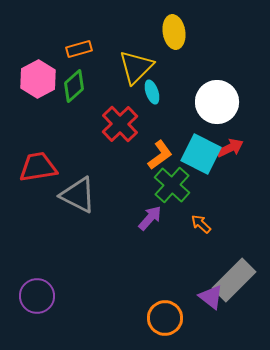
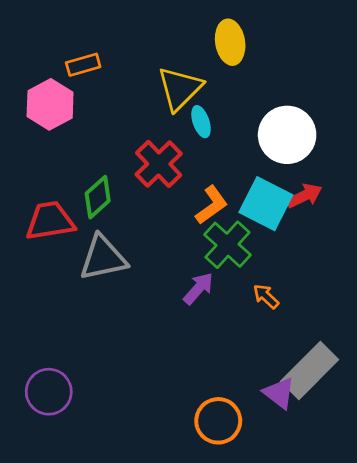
orange rectangle: (79, 49) -> (83, 65), moved
green diamond: (74, 86) -> (98, 197), moved
gray triangle: (78, 195) -> (103, 258), turned -39

